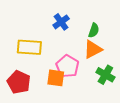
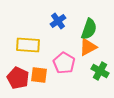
green semicircle: (94, 30) -> (89, 29), size x1.5
orange square: (56, 78) -> (39, 75), moved

